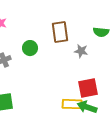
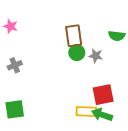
green circle: (30, 48) -> (77, 53), moved

